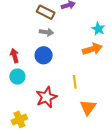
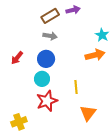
brown rectangle: (46, 12) -> (50, 16), turned -60
red arrow: (15, 56) -> (17, 58), turned -128
cyan circle: (17, 77) -> (42, 79), moved

